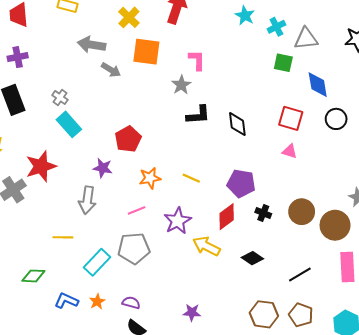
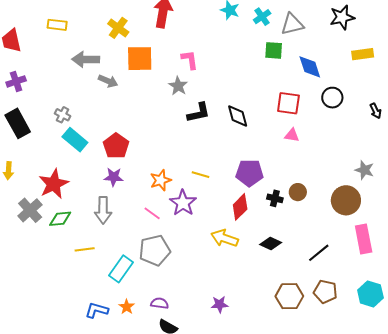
red pentagon: (128, 139) -> (116, 146), moved
pink line: (137, 210) -> (152, 213), turned 66
brown circle: (302, 212) -> (298, 192), moved, size x0.7
purple star: (178, 221) -> (183, 203), moved
green diamond: (33, 276) -> (60, 219), moved

